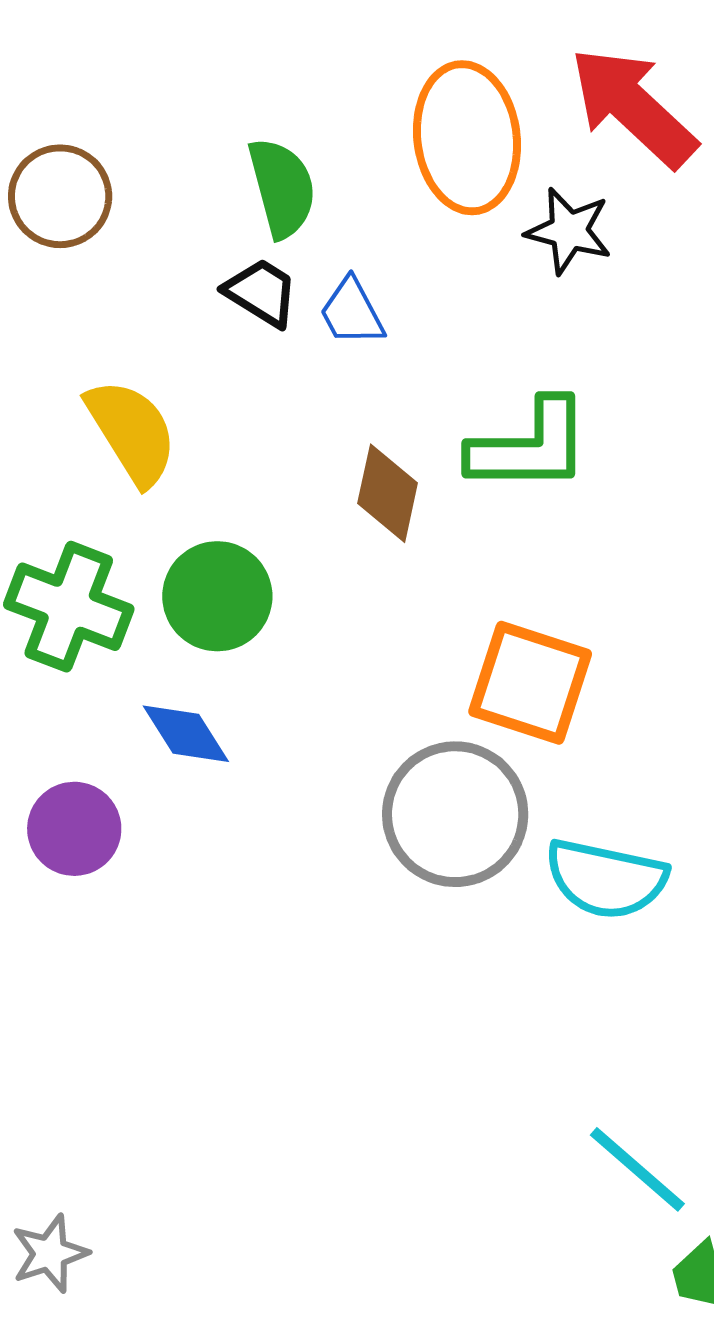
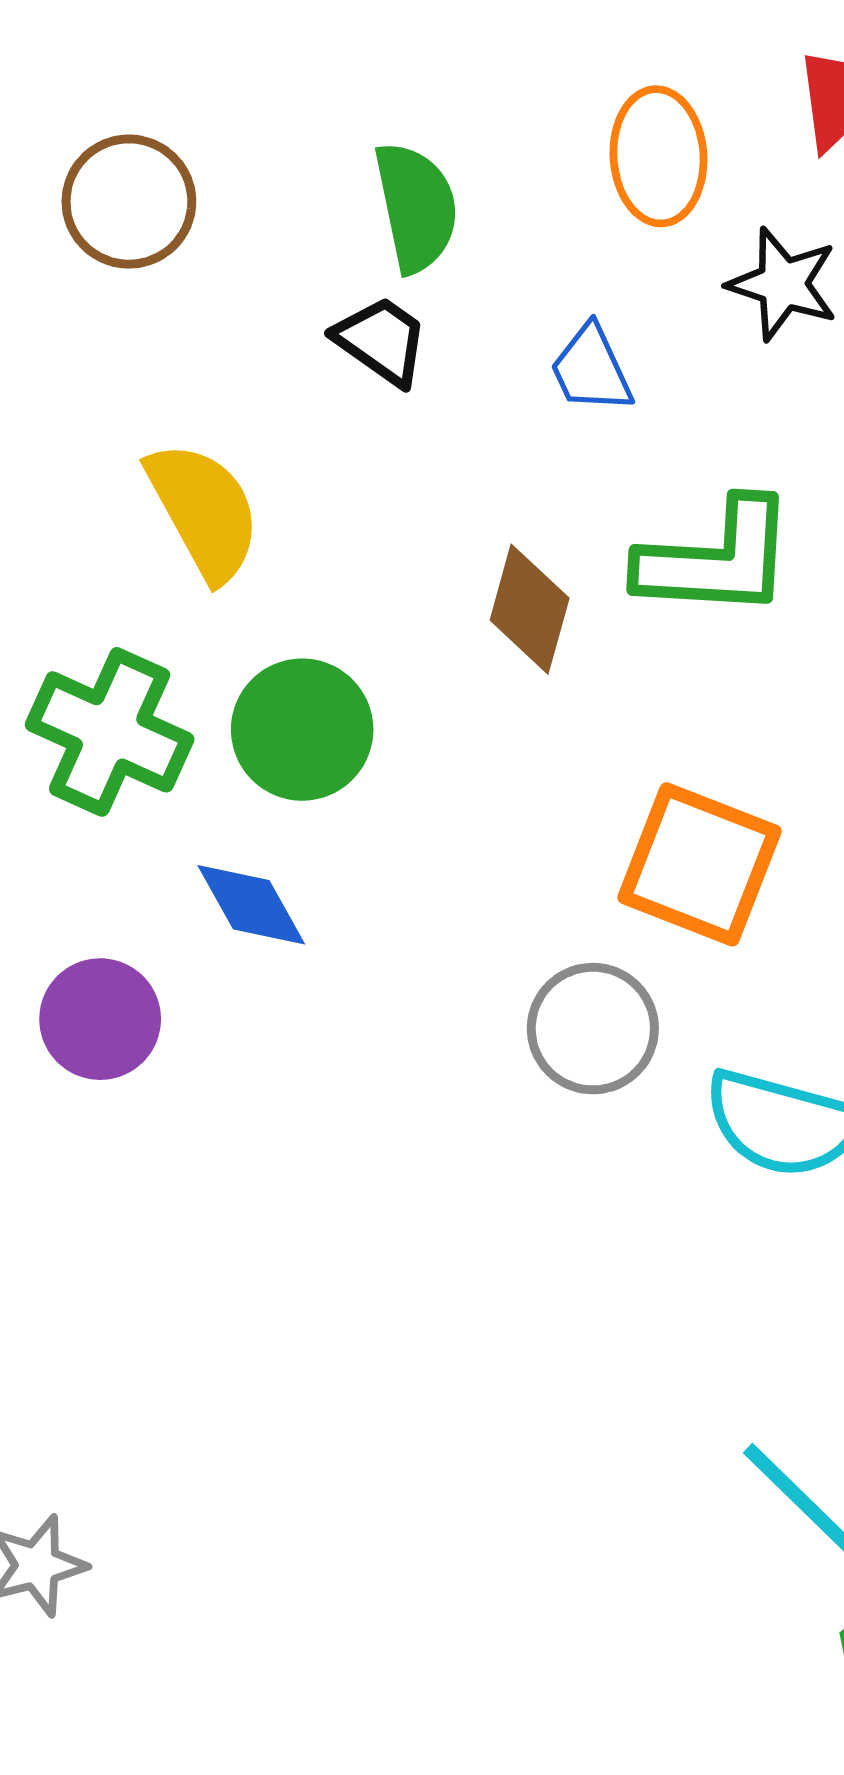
orange ellipse: (467, 138) -> (658, 156), size x0.7
blue trapezoid: (352, 312) -> (591, 369), moved
gray circle: (455, 814) -> (593, 1029), size x0.7

